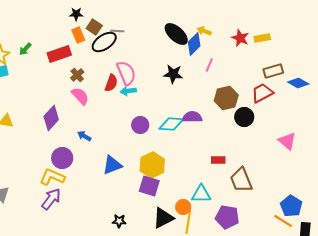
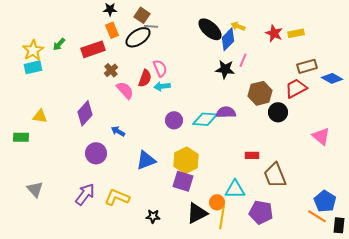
brown square: (94, 27) -> (142, 15), moved
pink semicircle: (126, 73) -> (160, 68), size x0.7
black star: (173, 74) -> (225, 69), moved
pink semicircle: (80, 96) -> (125, 90), moved
yellow L-shape: (52, 177) -> (117, 197), moved

